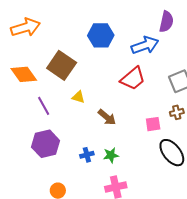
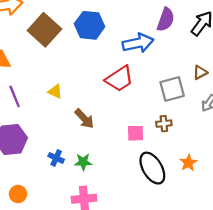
brown square: (62, 65) -> (44, 30), moved
blue cross: (87, 155) -> (56, 158), turned 32

